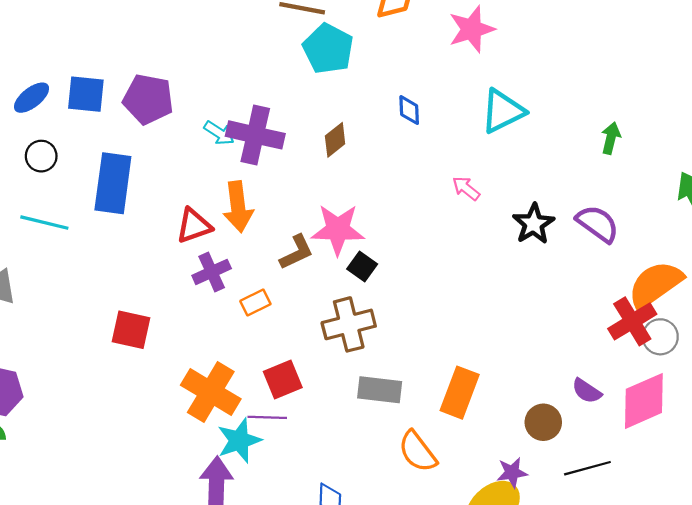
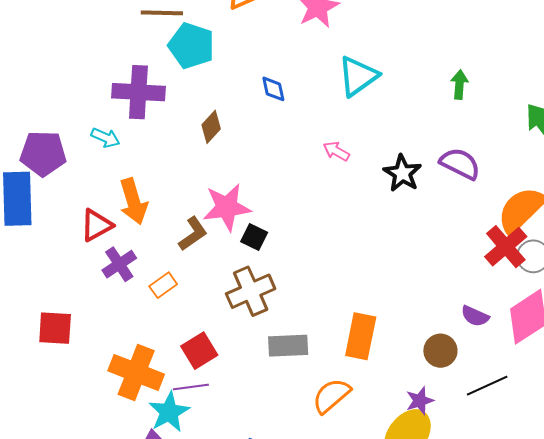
purple pentagon: (148, 99) -> (43, 153), moved
purple cross: (255, 135) -> (138, 92), moved
orange semicircle: (418, 452) -> (331, 396), turned 96

